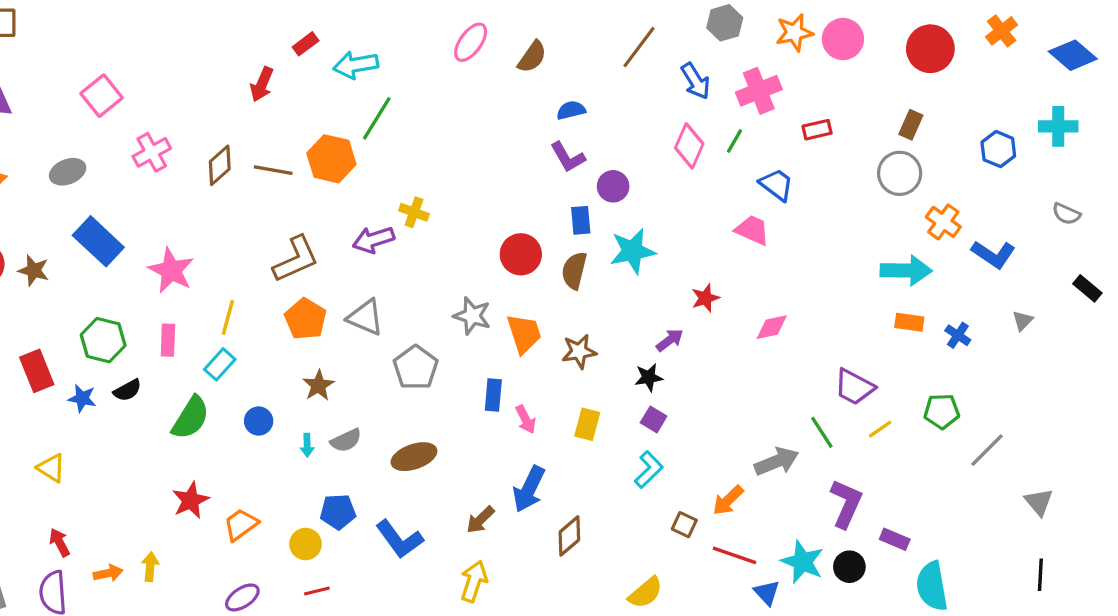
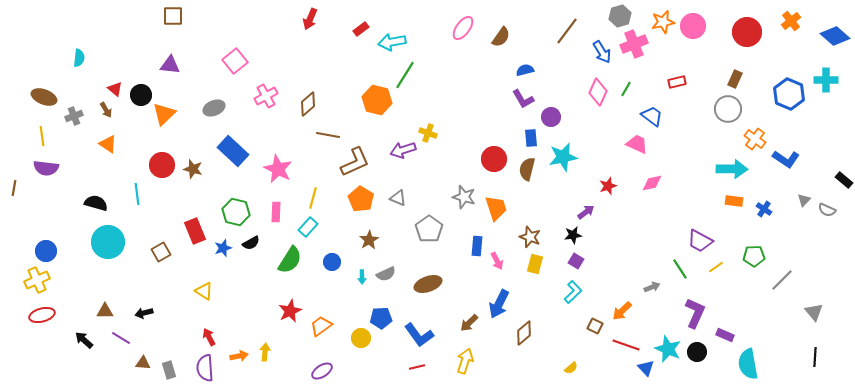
red arrow: (262, 84) -> (310, 19), moved
pink cross: (759, 91) -> (634, 44), moved
blue hexagon: (998, 149) -> (789, 94), size x1.4
brown line: (273, 170) -> (328, 135), moved
gray semicircle: (1066, 214) -> (827, 210), moved
gray triangle: (365, 317) -> (398, 198), size x0.7
pink diamond: (772, 327) -> (652, 183), moved
brown star: (579, 351) -> (530, 237), moved, turned 30
blue star: (82, 398) -> (223, 248), turned -30
gray arrow: (777, 461) -> (652, 287), size x0.6
red line: (317, 591) -> (417, 367), moved
yellow semicircle: (645, 593) -> (571, 368), size x0.6

